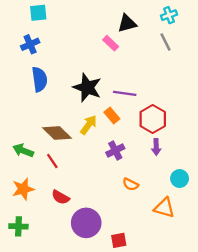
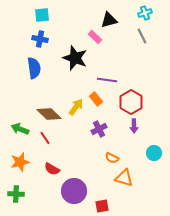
cyan square: (38, 13) -> (42, 15), moved
blue cross: (30, 44) -> (40, 39), moved, turned 35
black star: (87, 87) -> (75, 58), moved
orange triangle: (164, 208) -> (124, 178), moved

